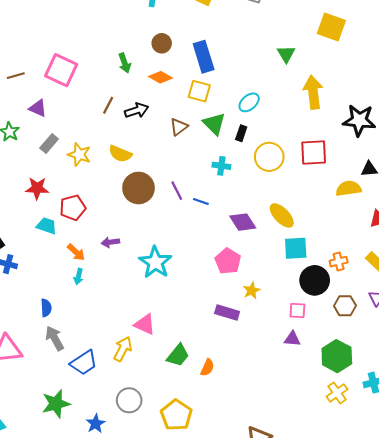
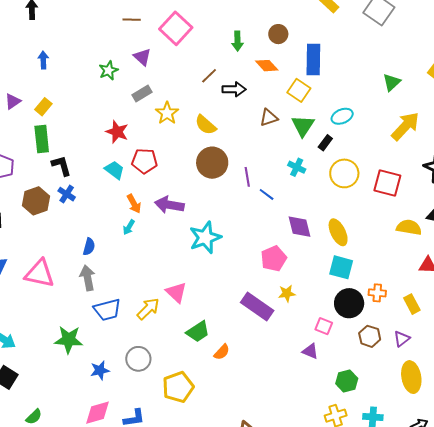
yellow arrow: (313, 92) -> (405, 126), turned 32
purple arrow: (110, 242) -> (169, 205), size x1.6
purple rectangle: (227, 312) -> (257, 306), size x1.4
green hexagon: (337, 356) -> (347, 381), size x0.7

